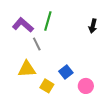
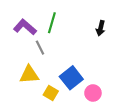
blue square: (66, 72) -> (71, 78), size x1.5

